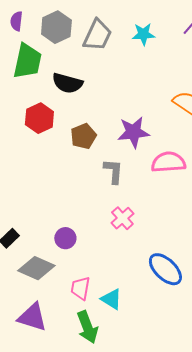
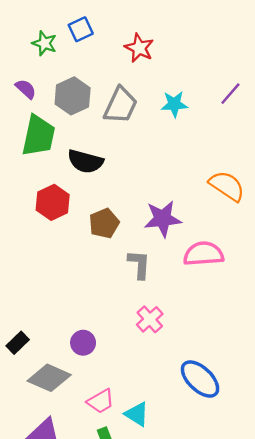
purple semicircle: (16, 21) -> (26, 89), turned 126
pink trapezoid: (80, 288) -> (101, 401), turned -130

